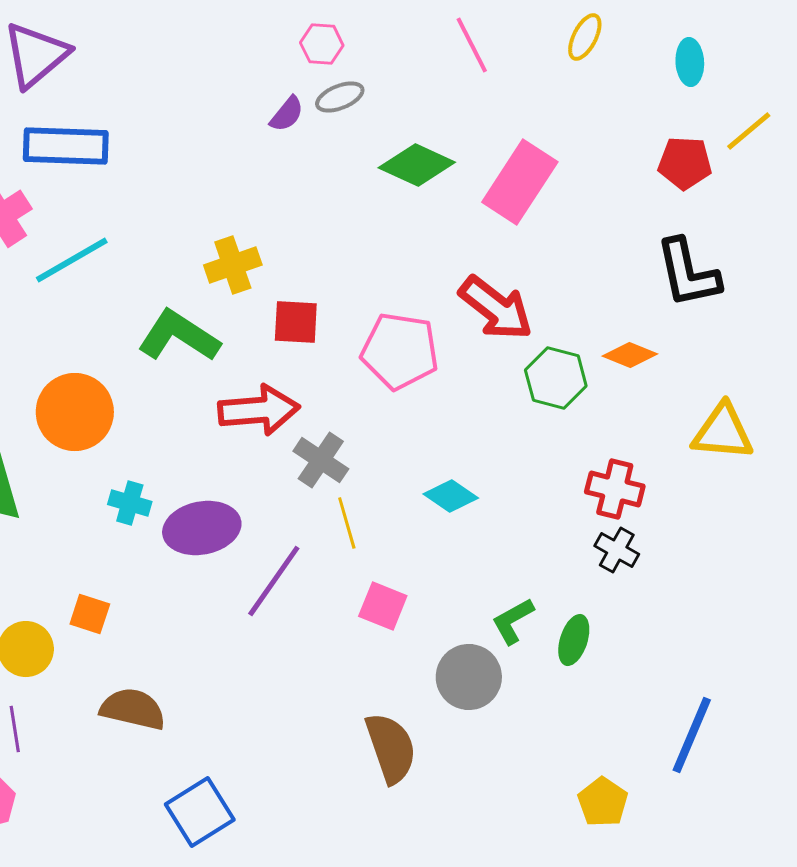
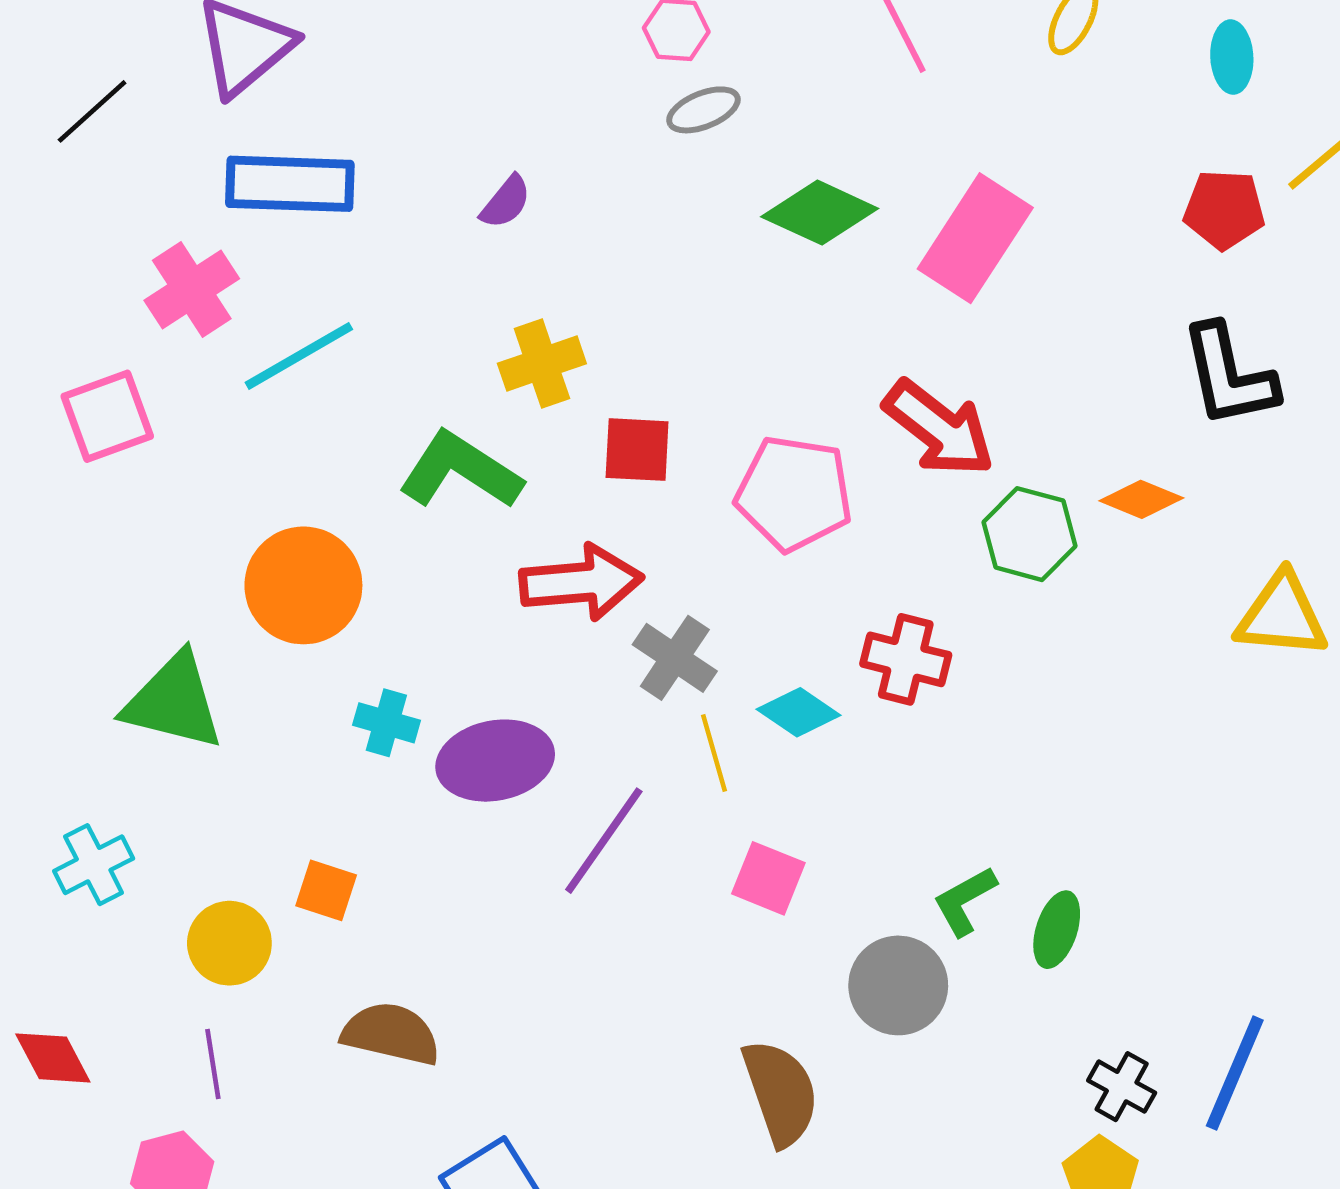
purple semicircle: (287, 114) -> (506, 202), moved
red cross: (615, 489) -> (906, 659), moved
cyan diamond: (451, 496) -> (799, 712), moved
black cross: (617, 550) -> (1122, 1087), moved

